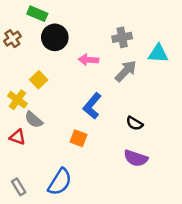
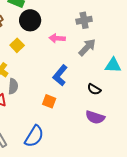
cyan triangle: (158, 54) -> (113, 65), moved
yellow square: (39, 80) -> (17, 45), moved
gray semicircle: (34, 120) -> (13, 86), turned -126

